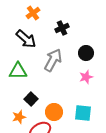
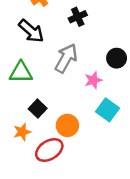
black circle: (86, 53) -> (117, 58), moved
pink star: (86, 77) -> (93, 80), moved
cyan square: (83, 113) -> (107, 110), moved, turned 30

